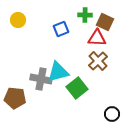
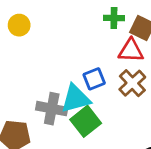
blue square: (61, 29) -> (94, 79), moved
green square: (77, 88) -> (86, 121), moved

